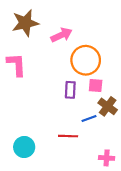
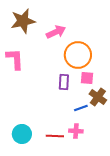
red line: (68, 136) -> (55, 136), moved
pink cross: (107, 158) -> (76, 131), moved

